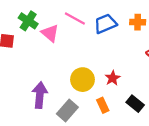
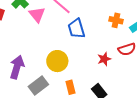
blue trapezoid: (105, 24) -> (76, 29), moved, turned -95
red star: (113, 78) -> (104, 59), moved

